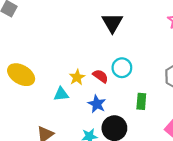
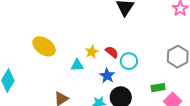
cyan circle: (122, 68) -> (129, 61), moved
green rectangle: (141, 101) -> (158, 88), moved, turned 72

